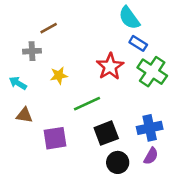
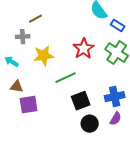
blue rectangle: (138, 43) -> (118, 26), moved
yellow star: (59, 75) -> (44, 56), size x1.5
purple square: (55, 138) -> (29, 105), moved

